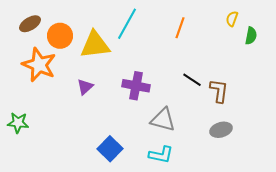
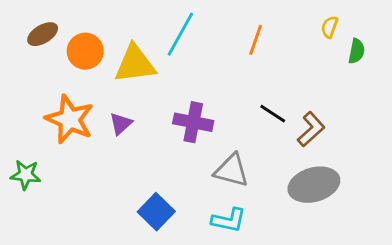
orange star: (39, 65) -> (70, 119), moved
brown L-shape: (219, 91) -> (311, 129), turned 40
gray ellipse: (221, 130) -> (314, 185), size x1.6

